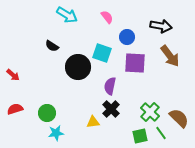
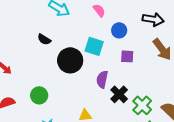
purple square: (135, 63) -> (127, 56), size x0.6
black cross: (111, 109) -> (119, 94), moved
green circle: (47, 113) -> (39, 95), moved

